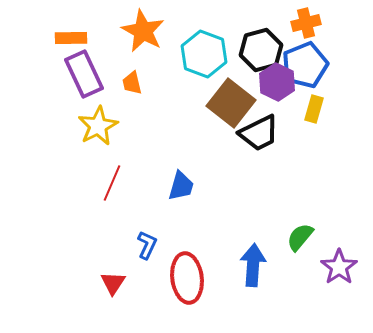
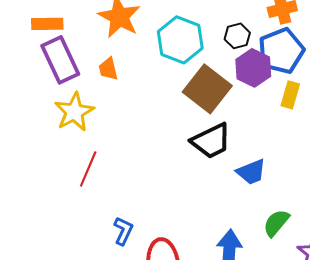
black hexagon: (261, 50) -> (237, 36), size x0.6
black trapezoid: (259, 133) -> (211, 141), moved
blue trapezoid: (181, 186) -> (251, 172), moved, turned 52

